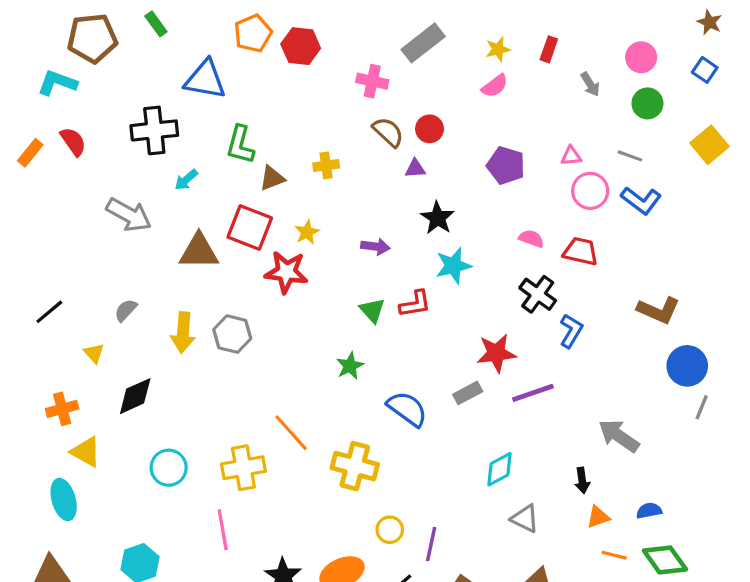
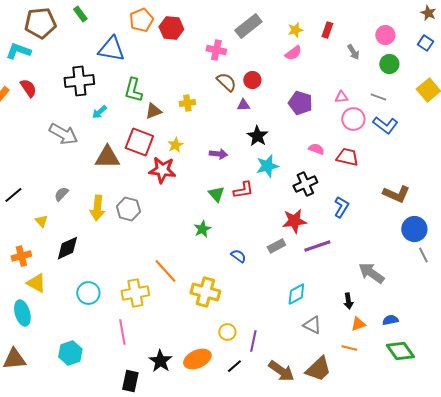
black cross: (538, 294) -> (305, 184), moved, turned 30
gray line: (702, 407) -> (423, 255), turned -49
blue semicircle: (407, 409) -> (238, 256), size x0.6
orange line: (614, 555) -> (349, 348), moved

